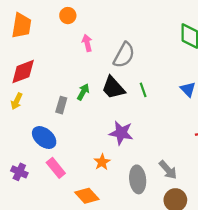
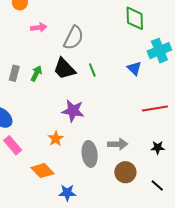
pink arrow: (87, 43) -> (39, 27), turned 98
gray rectangle: (61, 105) -> (14, 73), moved
gray arrow: (168, 170) -> (118, 144), turned -48

